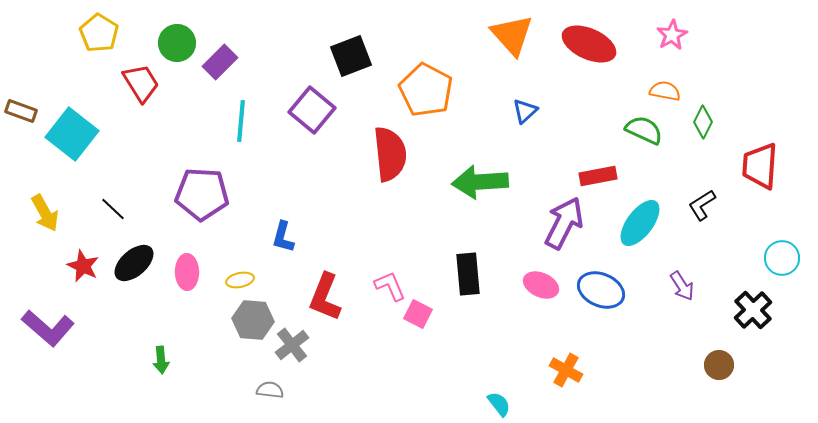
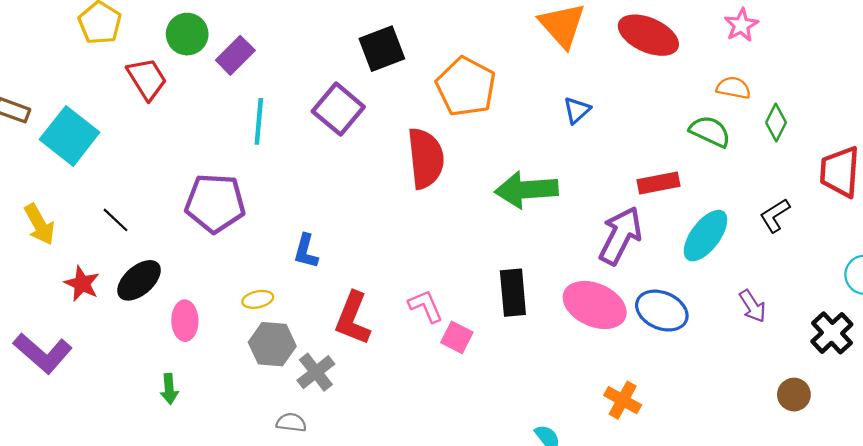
pink ellipse: (187, 272) -> (185, 321), moved
pink ellipse: (541, 285) -> (595, 305), size x1.6

